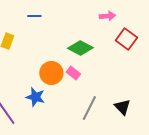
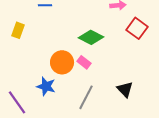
black triangle: (122, 107) -> (125, 89), moved
gray line: (89, 108) -> (86, 97), moved

